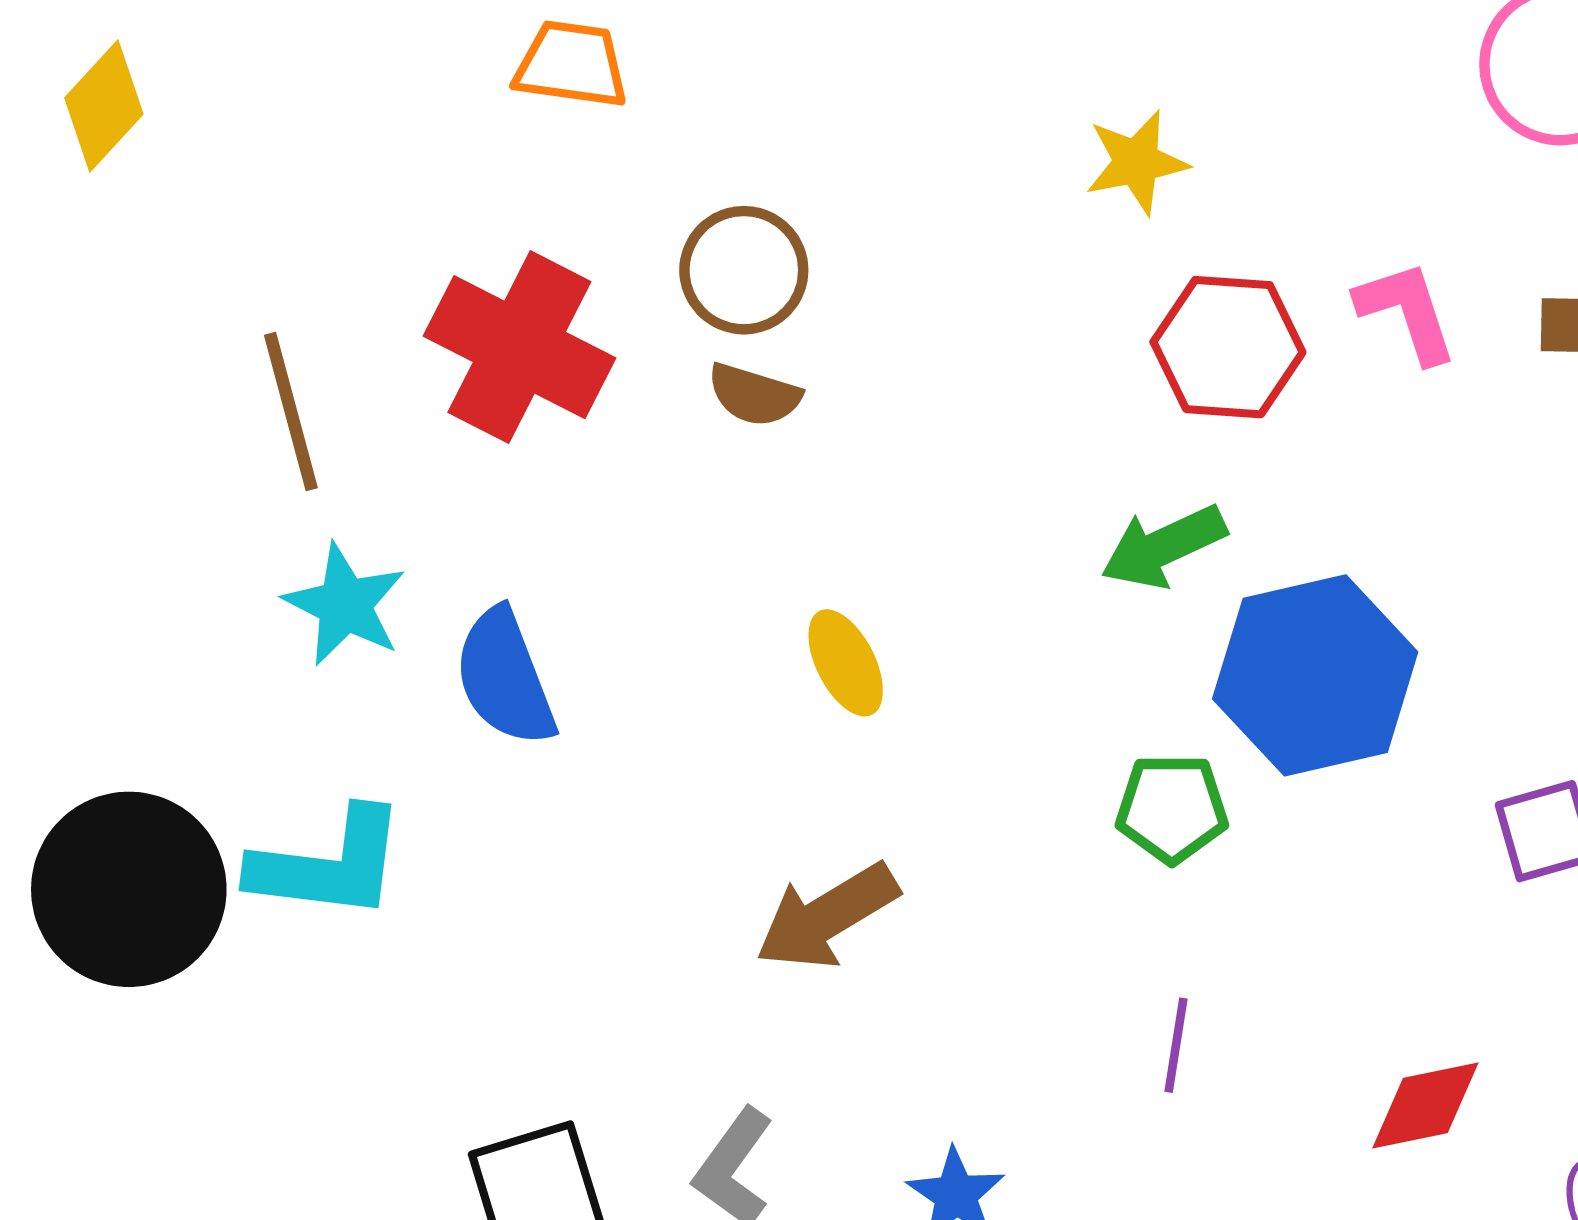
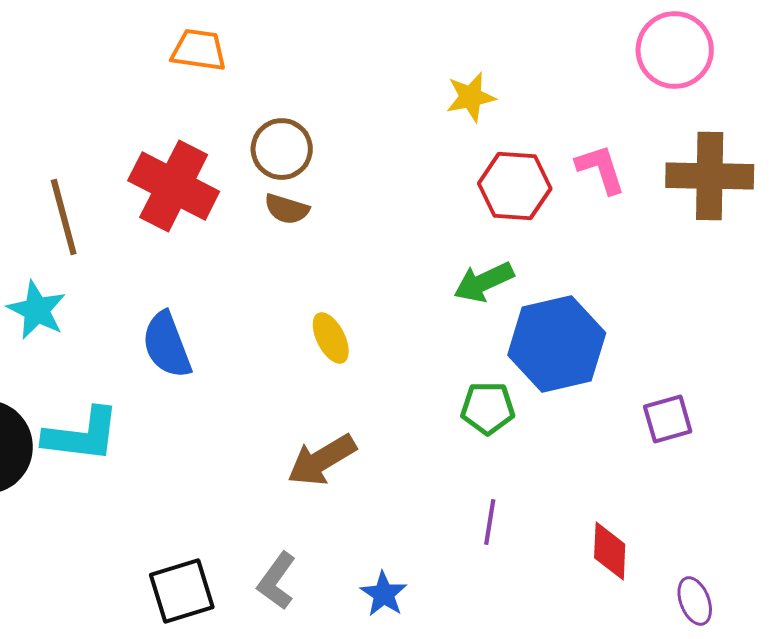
cyan star: (345, 605) -> (37, 310), moved
red diamond: (1425, 1105) -> (610, 551), turned -76

